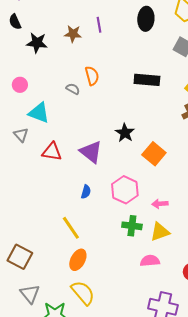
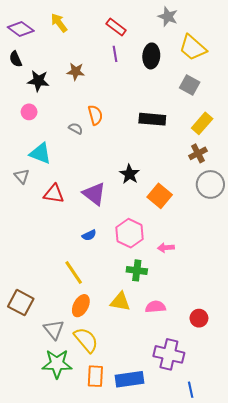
purple line: (99, 25) -> (115, 54), moved
pink circle: (20, 85) -> (29, 112), moved
blue semicircle: (86, 192) -> (89, 235), turned 48
yellow triangle: (160, 232) -> (120, 302), moved, turned 30
gray triangle: (30, 294) -> (54, 330), moved

